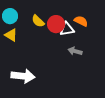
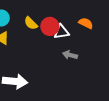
orange semicircle: (81, 21) -> (86, 23), moved

